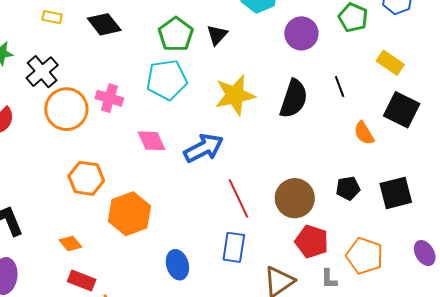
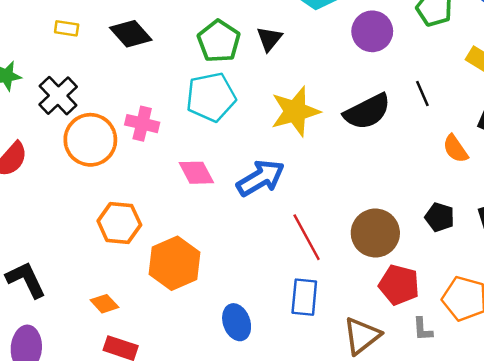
black semicircle: (294, 99) -> (367, 112), turned 48
black pentagon: (348, 188) -> (440, 217), turned 30

